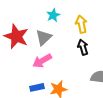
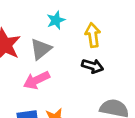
black arrow: (83, 47) -> (93, 66), turned 119

